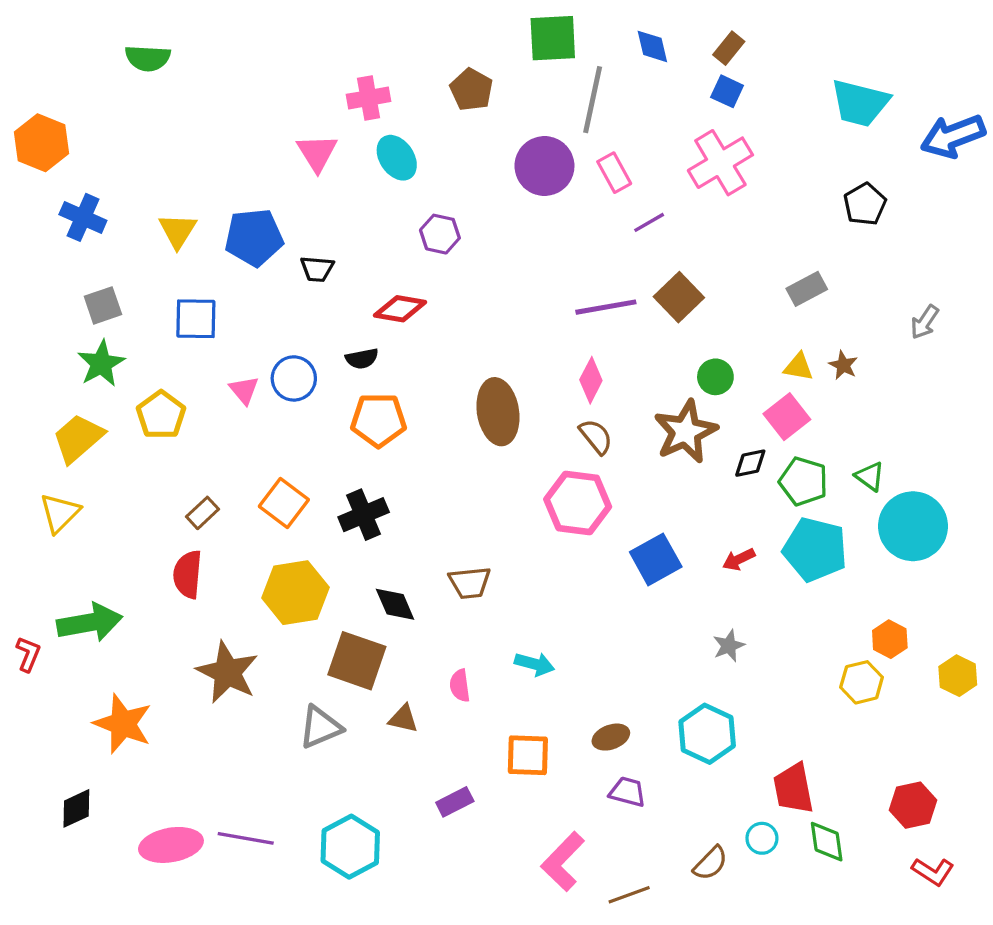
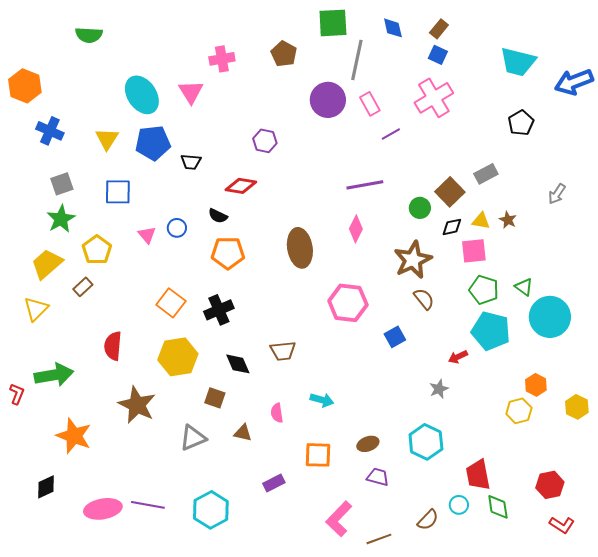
cyan ellipse: (397, 158) -> (142, 95), moved, size x1.4
brown square: (679, 297) -> (450, 192), moved
black semicircle: (362, 359) -> (218, 216), turned 36
green circle: (715, 377) -> (420, 208), moved
blue circle: (294, 378) -> (177, 228), size x0.7
pink square: (787, 417) -> (474, 251), turned 32
brown semicircle: (596, 437) -> (424, 299), moved
black diamond: (750, 463) -> (452, 227), moved
brown rectangle: (203, 513) -> (83, 287), moved
blue square: (656, 559) -> (395, 337), size x0.7
red arrow: (739, 559) -> (458, 357), moved
brown square: (357, 661) -> (215, 398), size x0.6

